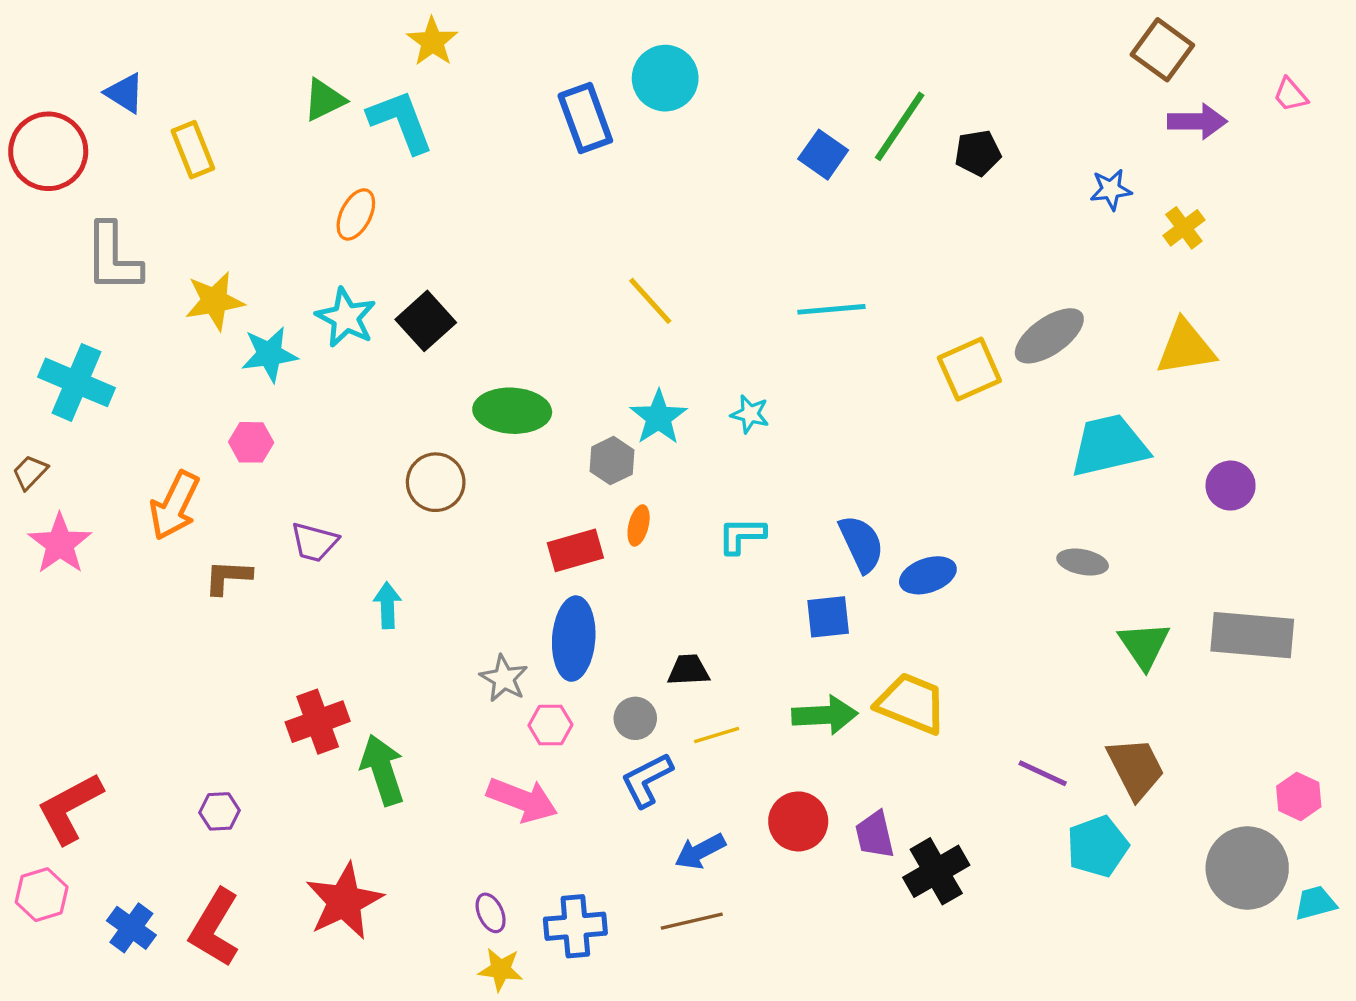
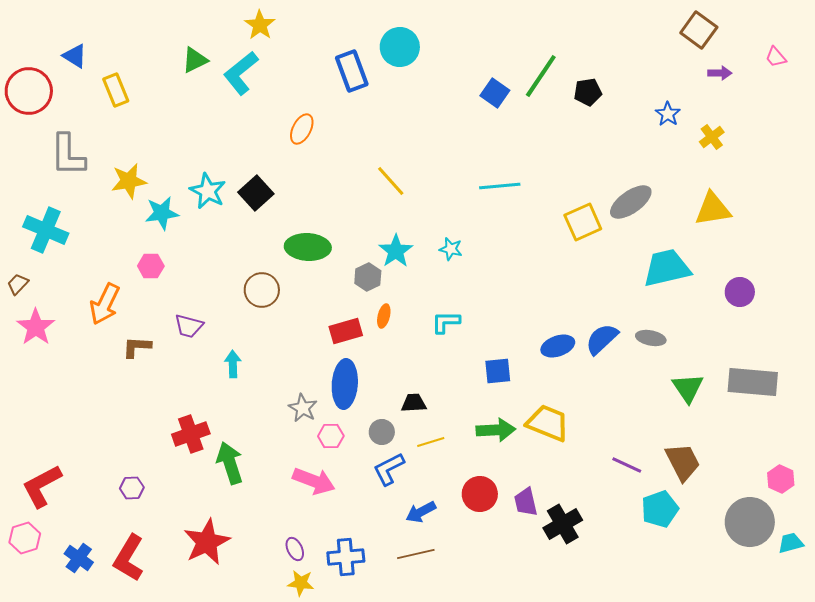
cyan L-shape: (401, 121) -> (241, 73), turned -108
purple arrow: (1197, 121) -> (720, 73), size x0.7
blue star: (1111, 190) -> (668, 114), turned -30
orange ellipse: (356, 214) -> (302, 129), moved
blue semicircle: (861, 544) -> (602, 339), moved, turned -108

